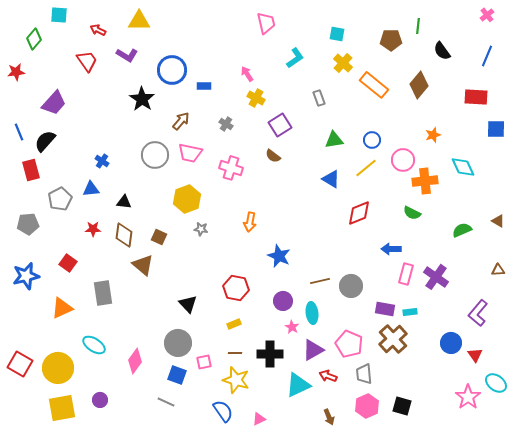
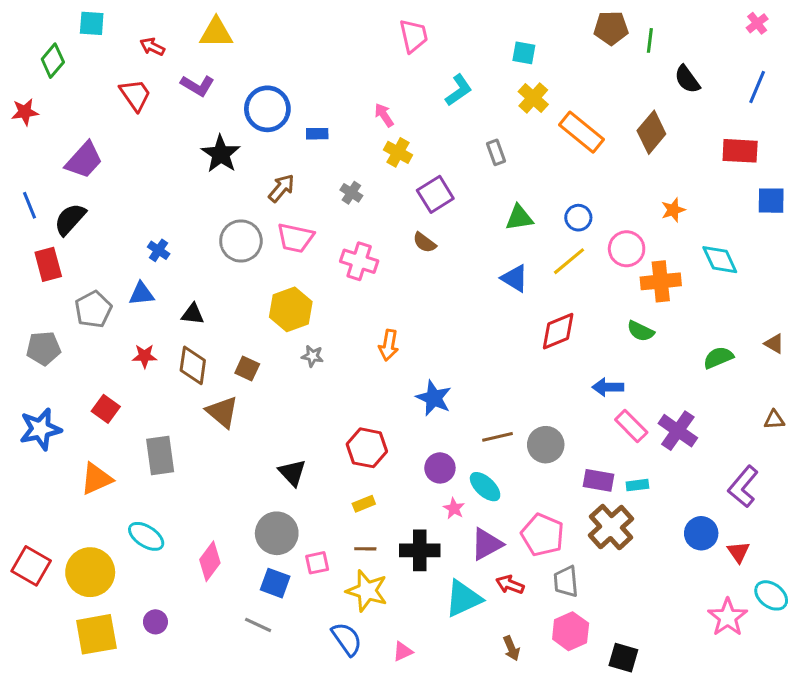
brown pentagon: (391, 40) -> (611, 28), moved
pink rectangle: (406, 274) -> (631, 426), turned -60
cyan ellipse: (312, 313) -> (485, 487), turned -40
black square: (402, 406) -> (623, 658), moved

